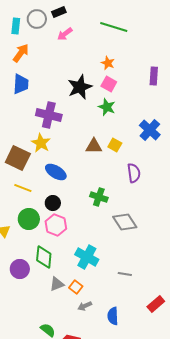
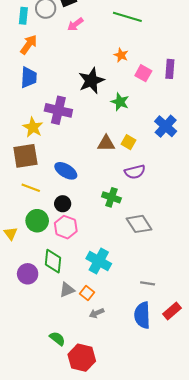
pink square: (109, 84) -> (143, 73), moved
yellow star: (41, 143) -> (33, 127), moved
brown square: (18, 158) -> (25, 156), turned -35
purple semicircle: (134, 173) -> (135, 172), moved, turned 84
gray line: (125, 274) -> (148, 283), moved
blue semicircle: (113, 316) -> (142, 315), moved, size x1.4

